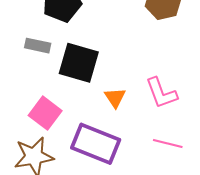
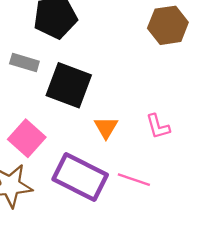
pink L-shape: (161, 93) -> (158, 126), size x0.7
pink line: (168, 143) -> (134, 180), moved

